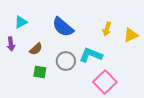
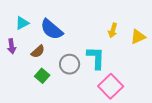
blue semicircle: (63, 27) -> (52, 29), moved
cyan L-shape: (91, 55) -> (96, 58), turned 70
green square: (40, 72) -> (42, 76), turned 32

